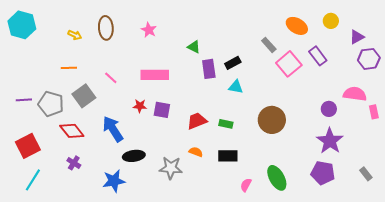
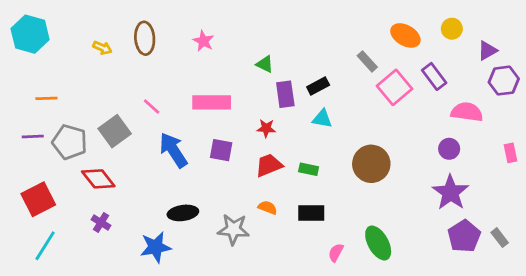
orange line: (69, 68) -> (46, 98), moved
pink semicircle: (355, 94) -> (467, 112), moved
red star: (140, 106) -> (266, 128), moved
blue arrow: (113, 129) -> (173, 150), moved
purple pentagon: (323, 173) -> (464, 236), moved, turned 30

